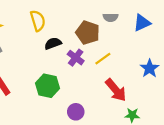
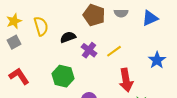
yellow semicircle: (38, 21) -> (41, 26), moved
brown pentagon: (88, 33) -> (94, 15), moved
red arrow: (116, 90) -> (126, 80), turned 30

